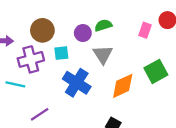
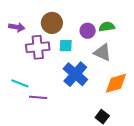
gray triangle: (103, 54) -> (102, 53), turned -42
cyan line: (15, 84) -> (20, 83), moved
purple line: (40, 114) -> (38, 97), turned 30

